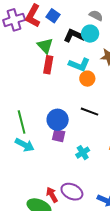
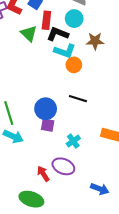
black L-shape: (74, 36) -> (58, 34), moved
red rectangle: (48, 65) -> (46, 20), moved
purple ellipse: (72, 192) -> (63, 166), moved
red arrow: (52, 195) -> (43, 174), moved

